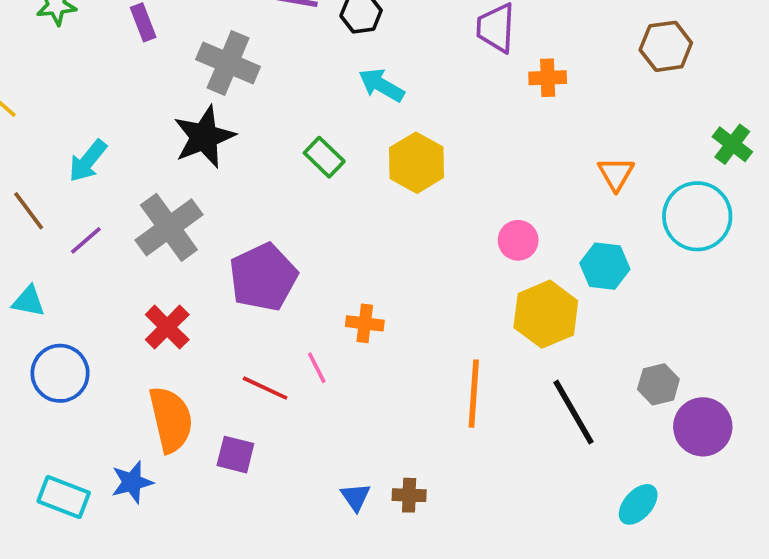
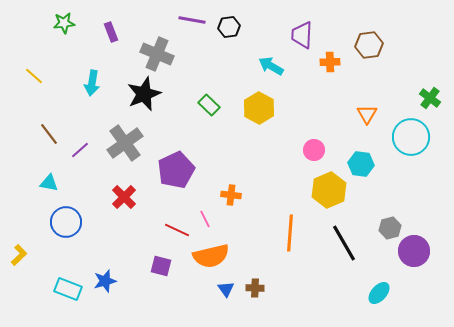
brown hexagon: (666, 46) -> (369, 45), moved
cyan arrow: (381, 85) -> (271, 66), moved
cyan arrow: (88, 161) -> (92, 83), moved, turned -30
orange semicircle: (171, 419) -> (211, 256), moved, turned 90

